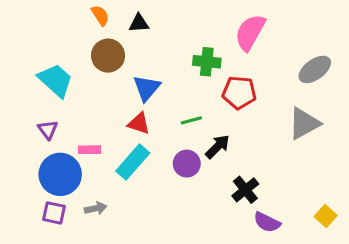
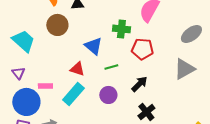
blue triangle: (147, 88) -> (93, 46), moved, turned -30
black arrow: (218, 147) -> (139, 84), moved

